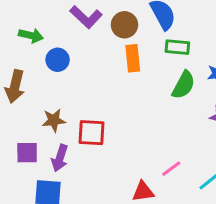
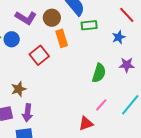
blue circle: (58, 60) -> (12, 39), moved
green semicircle: (183, 85) -> (99, 73), moved
red square: (92, 133) -> (39, 55), moved, turned -30

